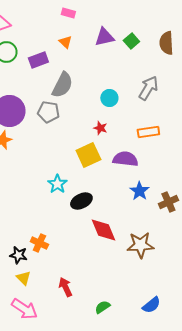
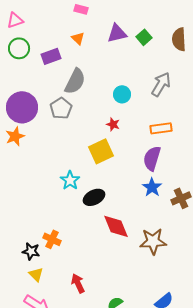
gray pentagon: (48, 112) -> (61, 108), turned 30
purple semicircle: (125, 159) -> (152, 158), moved, turned -80

